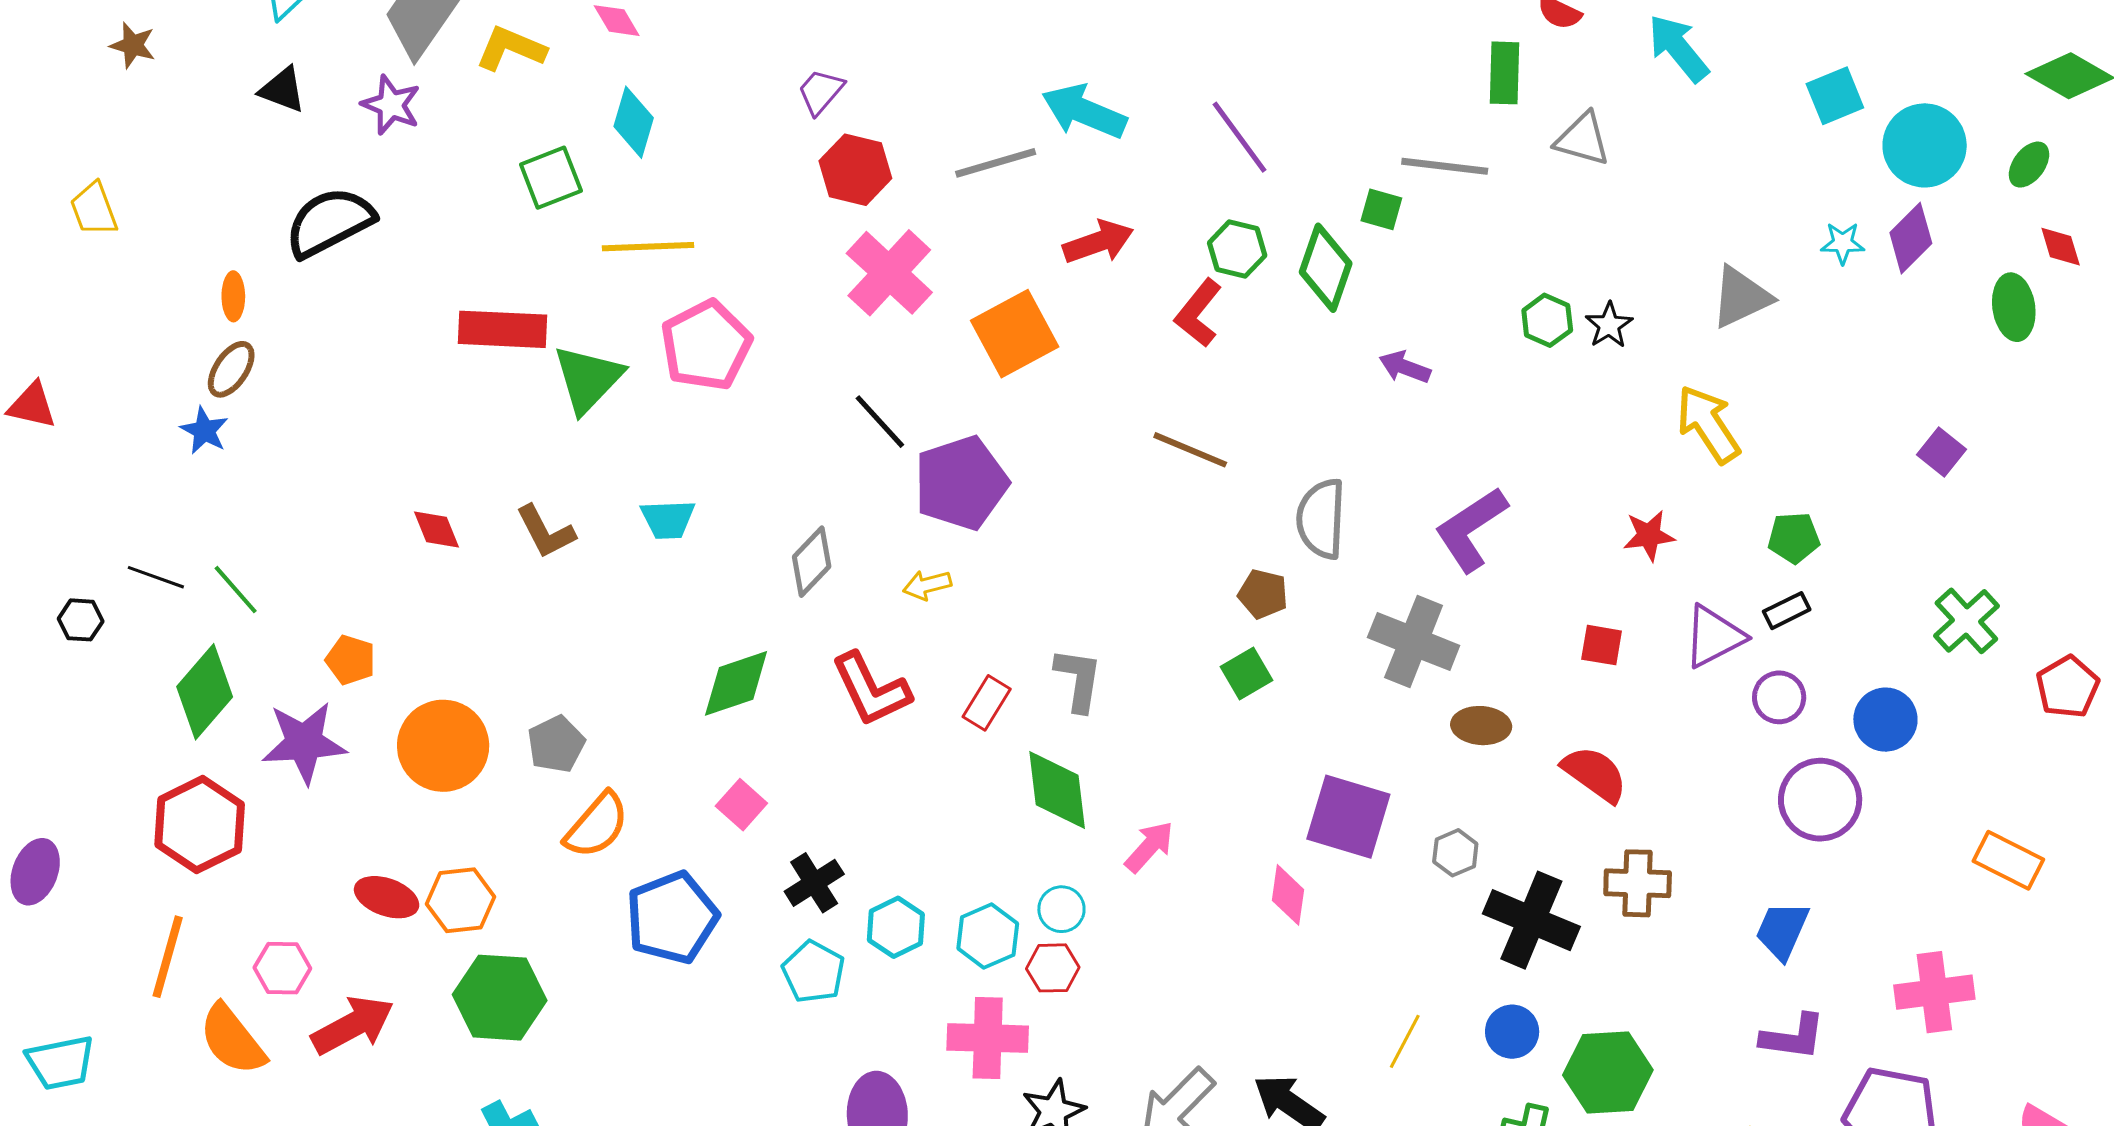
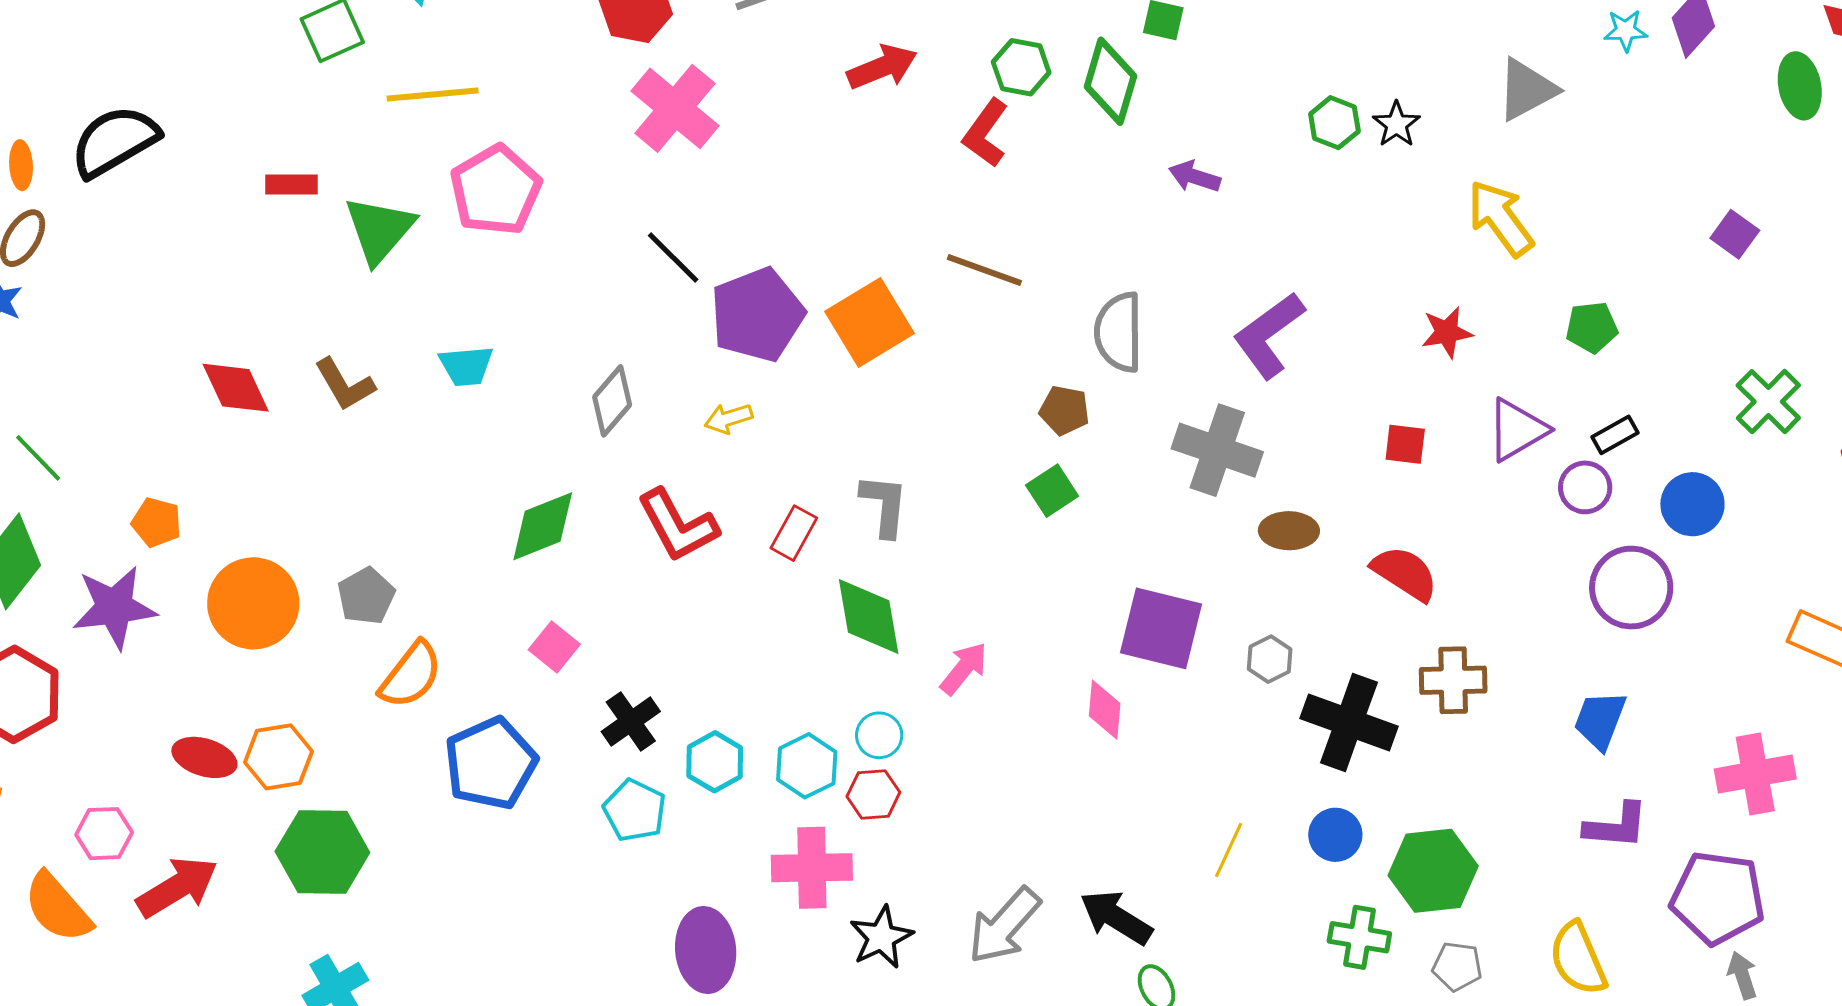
black semicircle: (330, 222) -> (115, 141), moved
red rectangle: (502, 329) -> (291, 184), size x0.6
orange square: (1015, 334) -> (869, 322), moved
red diamond: (436, 529) -> (236, 388), size x1.4
black rectangle: (1787, 611) -> (1615, 435), moved

